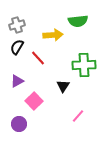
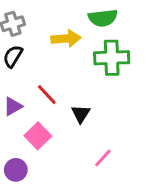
red line: (38, 58) -> (47, 95), moved
green cross: (84, 65) -> (112, 58), moved

